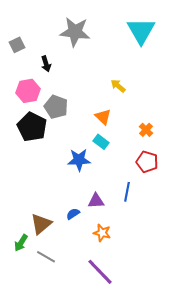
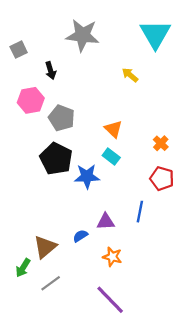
yellow arrow: (118, 86) -> (130, 75), moved
black pentagon: (32, 127) -> (56, 159), moved
gray line: (46, 257) -> (51, 283), turned -66

